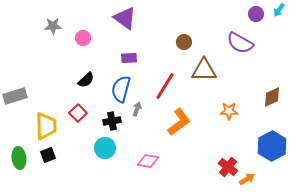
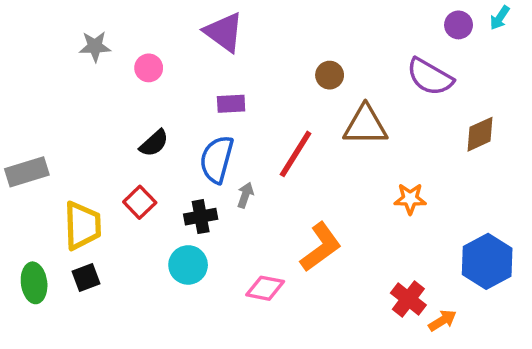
brown diamond: (272, 97) -> (480, 134), moved
orange L-shape: (179, 122) -> (321, 247), moved

